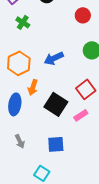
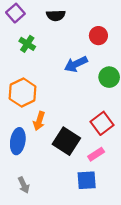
blue arrow: (54, 58) -> (76, 64), moved
blue square: (56, 144) -> (87, 180), moved

